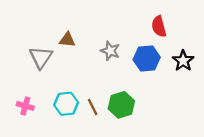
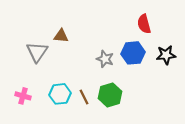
gray star: (110, 51) -> (105, 59), moved
black star: (183, 61) -> (166, 55), turned 30

